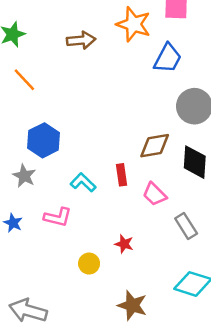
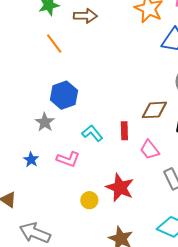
brown arrow: (81, 40) -> (85, 16), moved
red star: (124, 244) -> (120, 188), size x1.8

